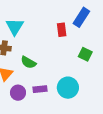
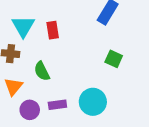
red rectangle: (62, 30) -> (53, 30), moved
green semicircle: (28, 62) -> (42, 71), turned 35

